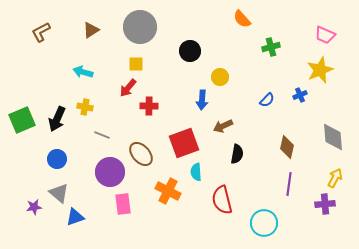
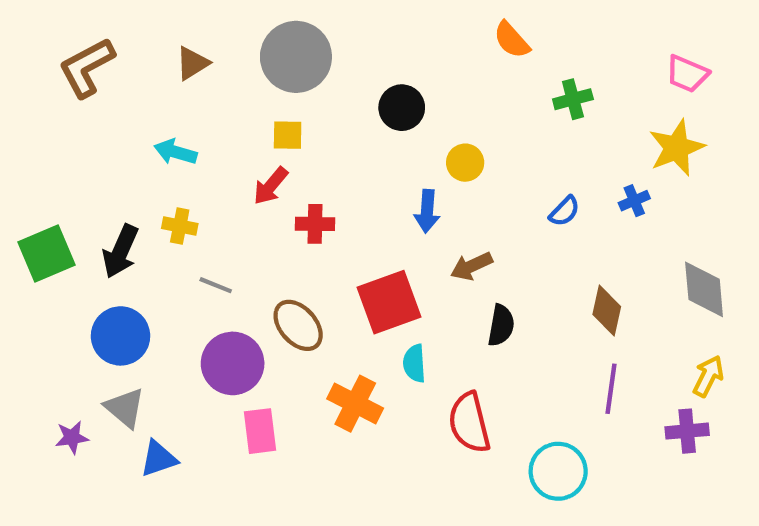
brown L-shape: (41, 32) -> (87, 67), size x1.4
blue circle: (57, 159) -> (121, 336), size x1.4

